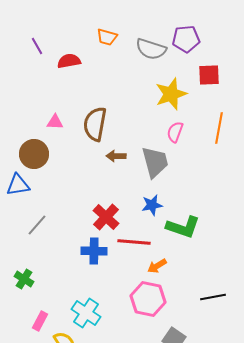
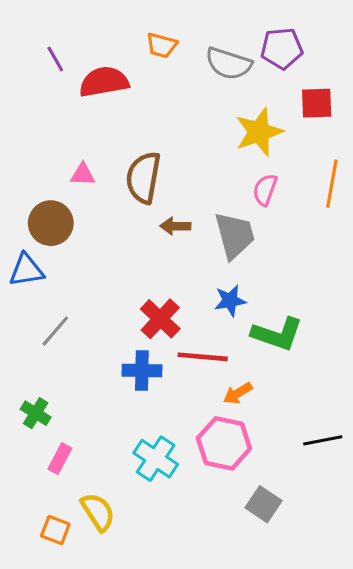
red semicircle: (69, 61) -> (104, 82), size x1.4
cyan cross: (86, 313) -> (156, 459), moved
pink rectangle: (40, 321) -> (60, 459), moved

